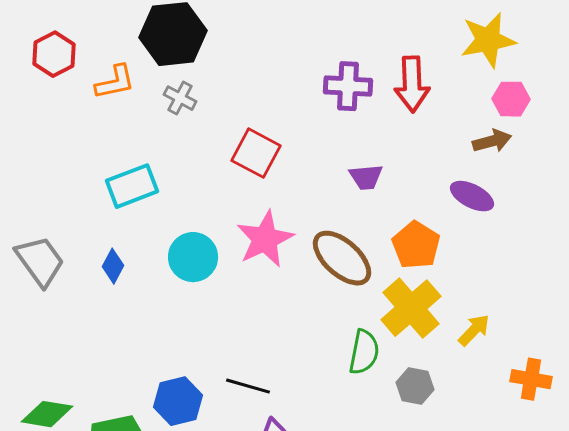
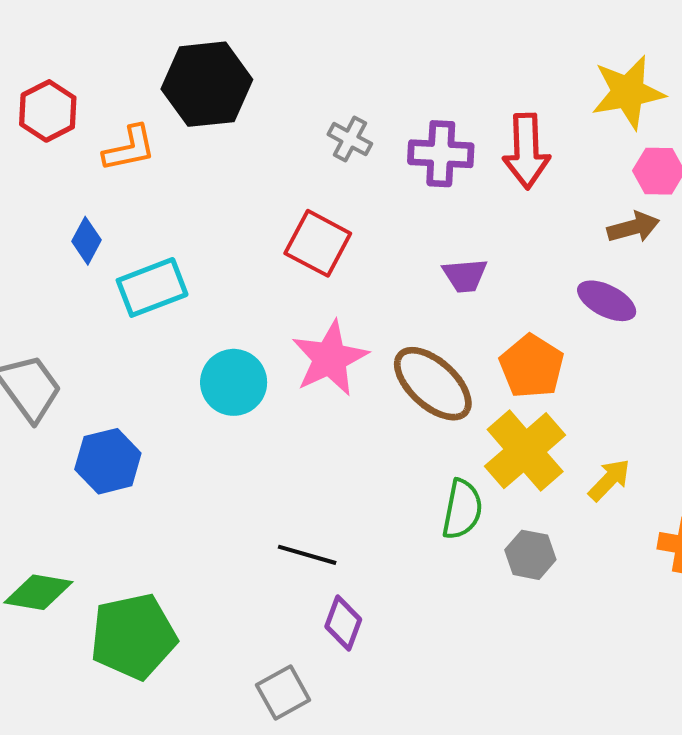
gray cross: (180, 98) -> (350, 139), moved
blue diamond: (113, 266) -> (87, 241), moved
blue hexagon: (178, 401) -> (108, 461), moved

